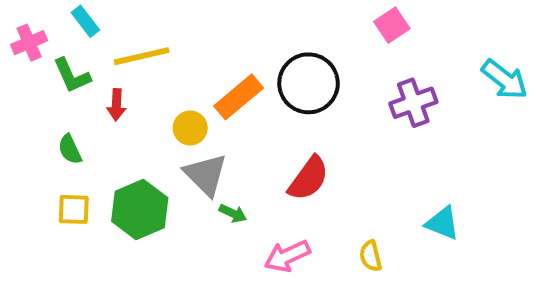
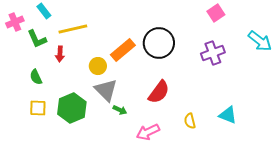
pink square: (392, 25) -> (216, 13), moved
yellow semicircle: (371, 256) -> (190, 121), moved

